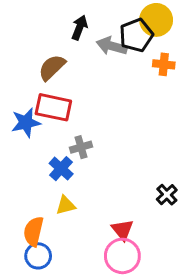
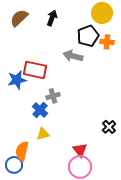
black pentagon: (136, 35) -> (88, 36), moved
gray arrow: (112, 46) -> (73, 56), moved
brown semicircle: (52, 67) -> (19, 18), moved
blue circle: (38, 256) -> (14, 165), moved

